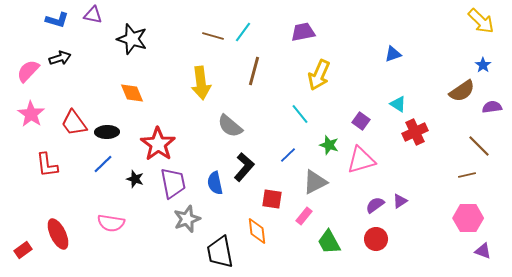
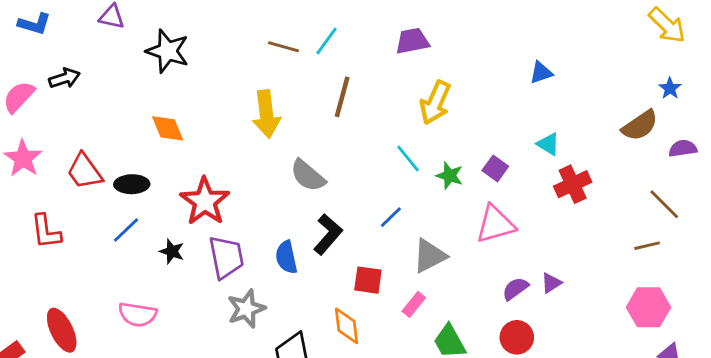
blue L-shape: (57, 20) -> (34, 24), moved
green star: (329, 145) -> (450, 176), moved

